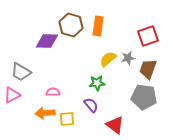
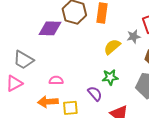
gray star: (128, 58) -> (134, 36), moved
green star: (97, 83) -> (110, 77), moved

